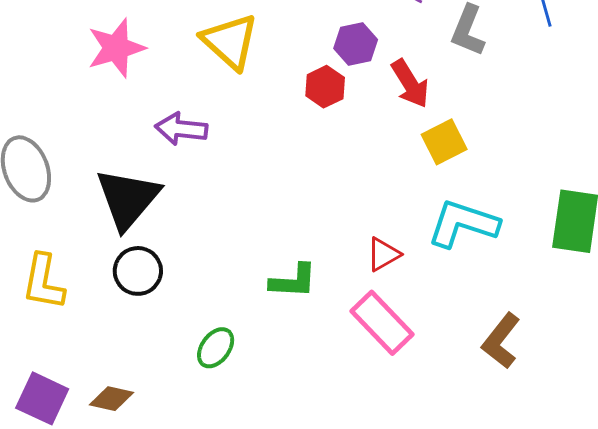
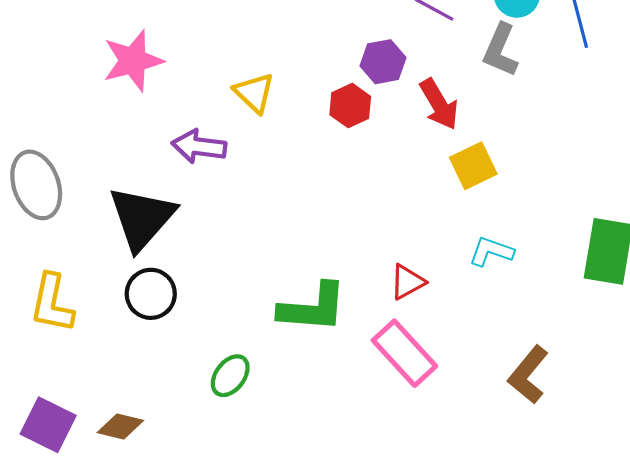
yellow triangle: (230, 41) -> (254, 93), moved, size x0.7
cyan L-shape: (463, 224) -> (491, 252), size x0.6
green L-shape: (293, 281) -> (313, 308), size x1.4

